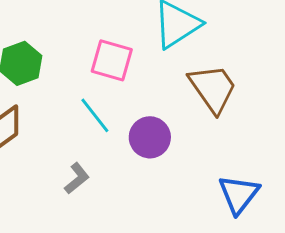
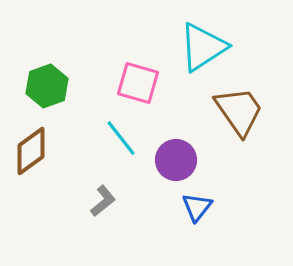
blue triangle: (239, 194) -> (197, 207), moved, size x0.7

